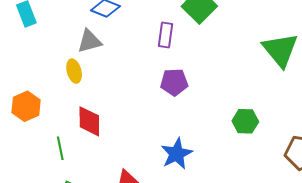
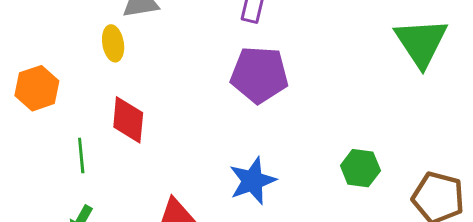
purple pentagon: (174, 82) -> (259, 75), size x1.4
green hexagon: (245, 121) -> (360, 168), moved

